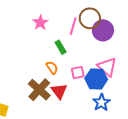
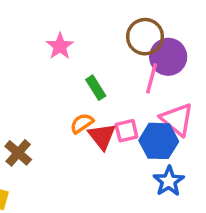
pink line: (73, 26) -> (152, 78), moved
orange semicircle: (52, 68) -> (82, 123), turned -88
brown cross: (39, 90) -> (18, 153), moved, size x0.7
red triangle: (59, 91) -> (102, 136), moved

